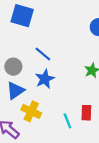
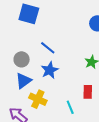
red rectangle: (86, 113) -> (88, 92), moved

